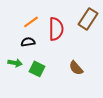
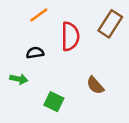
orange line: (31, 22) -> (39, 15), moved
green square: (37, 69) -> (54, 102), moved

